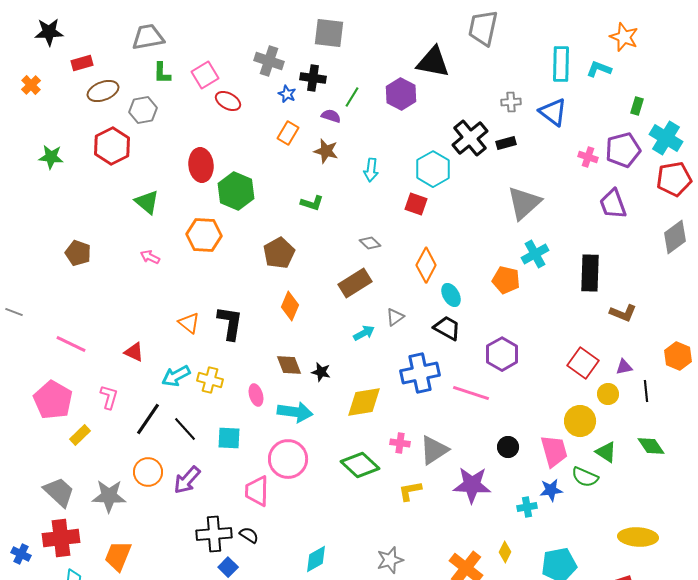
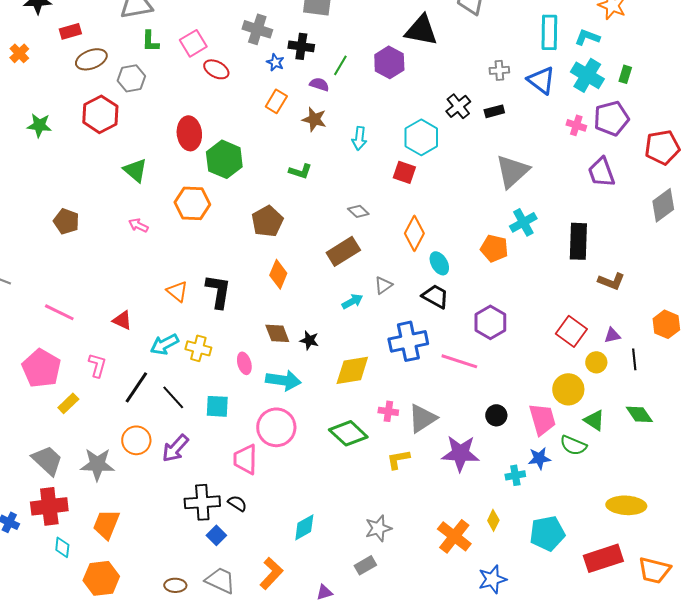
black cross: (470, 138) -> (458, 106), size x0.7
cyan cross: (666, 138) -> (587, 75), moved

